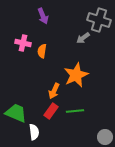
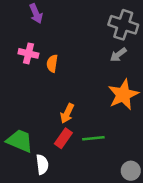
purple arrow: (43, 16) -> (36, 14), moved
gray arrow: (83, 38) -> (118, 55), moved
orange star: (76, 75) -> (123, 95), moved

